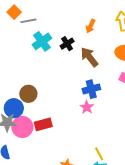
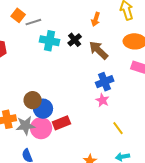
cyan cross: (42, 41) -> (49, 41), turned -36
brown circle: (28, 94) -> (33, 100), moved
blue circle: (14, 108) -> (43, 109), moved
yellow line: (99, 154) -> (118, 128), moved

